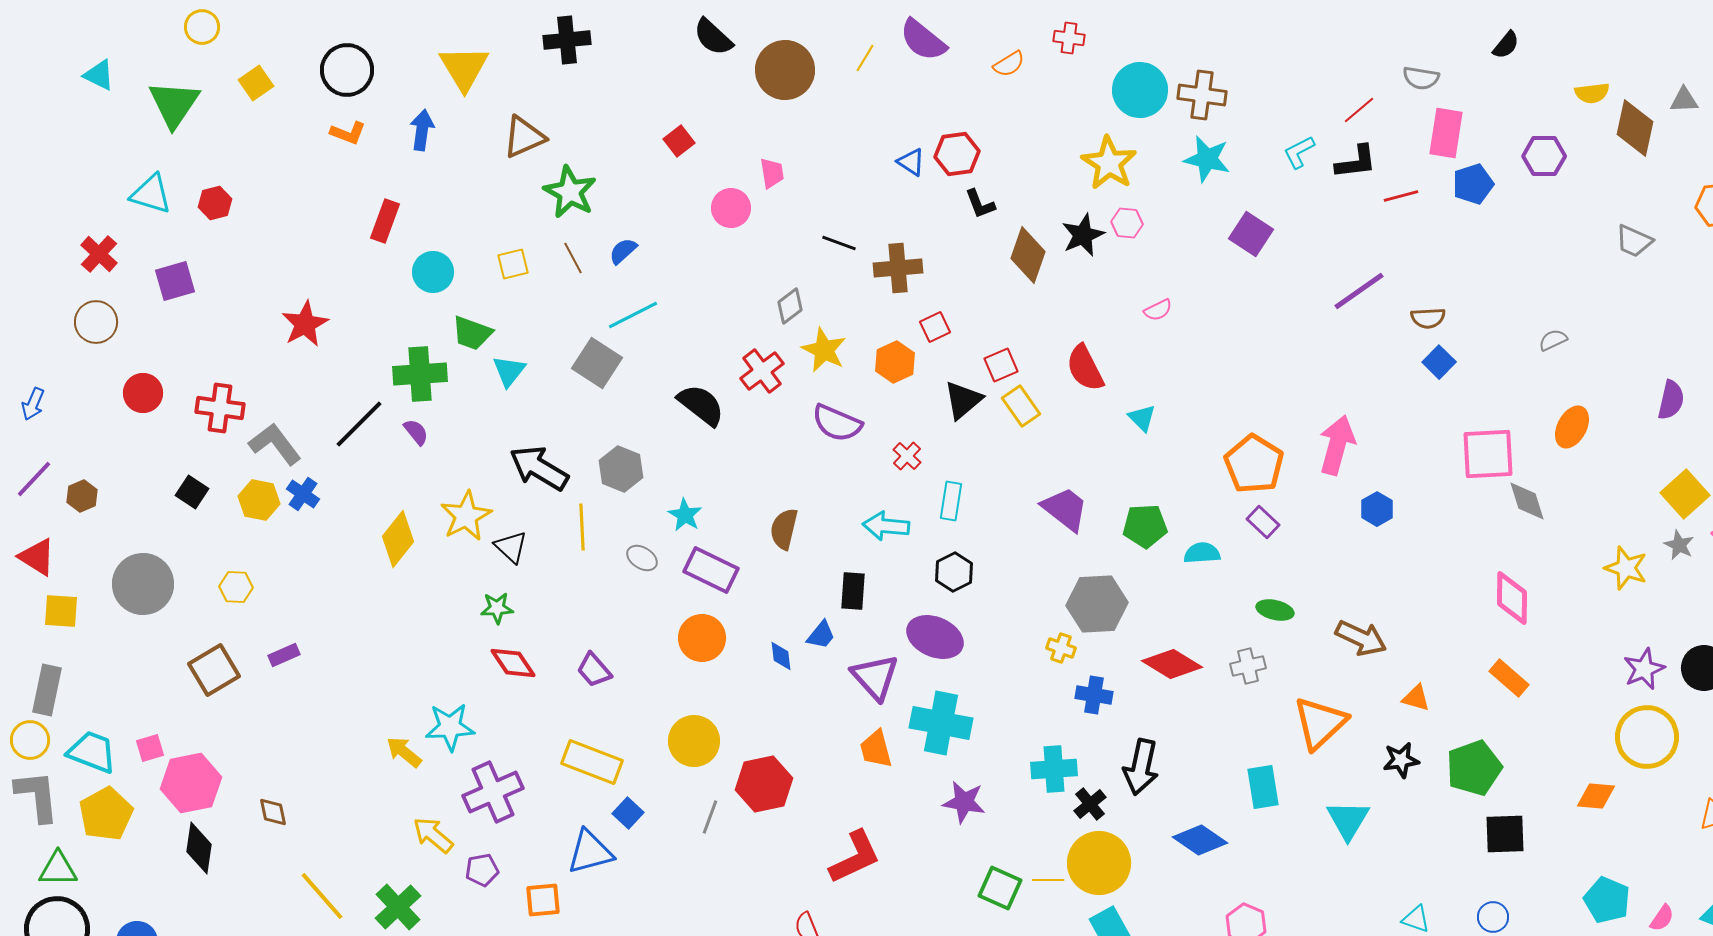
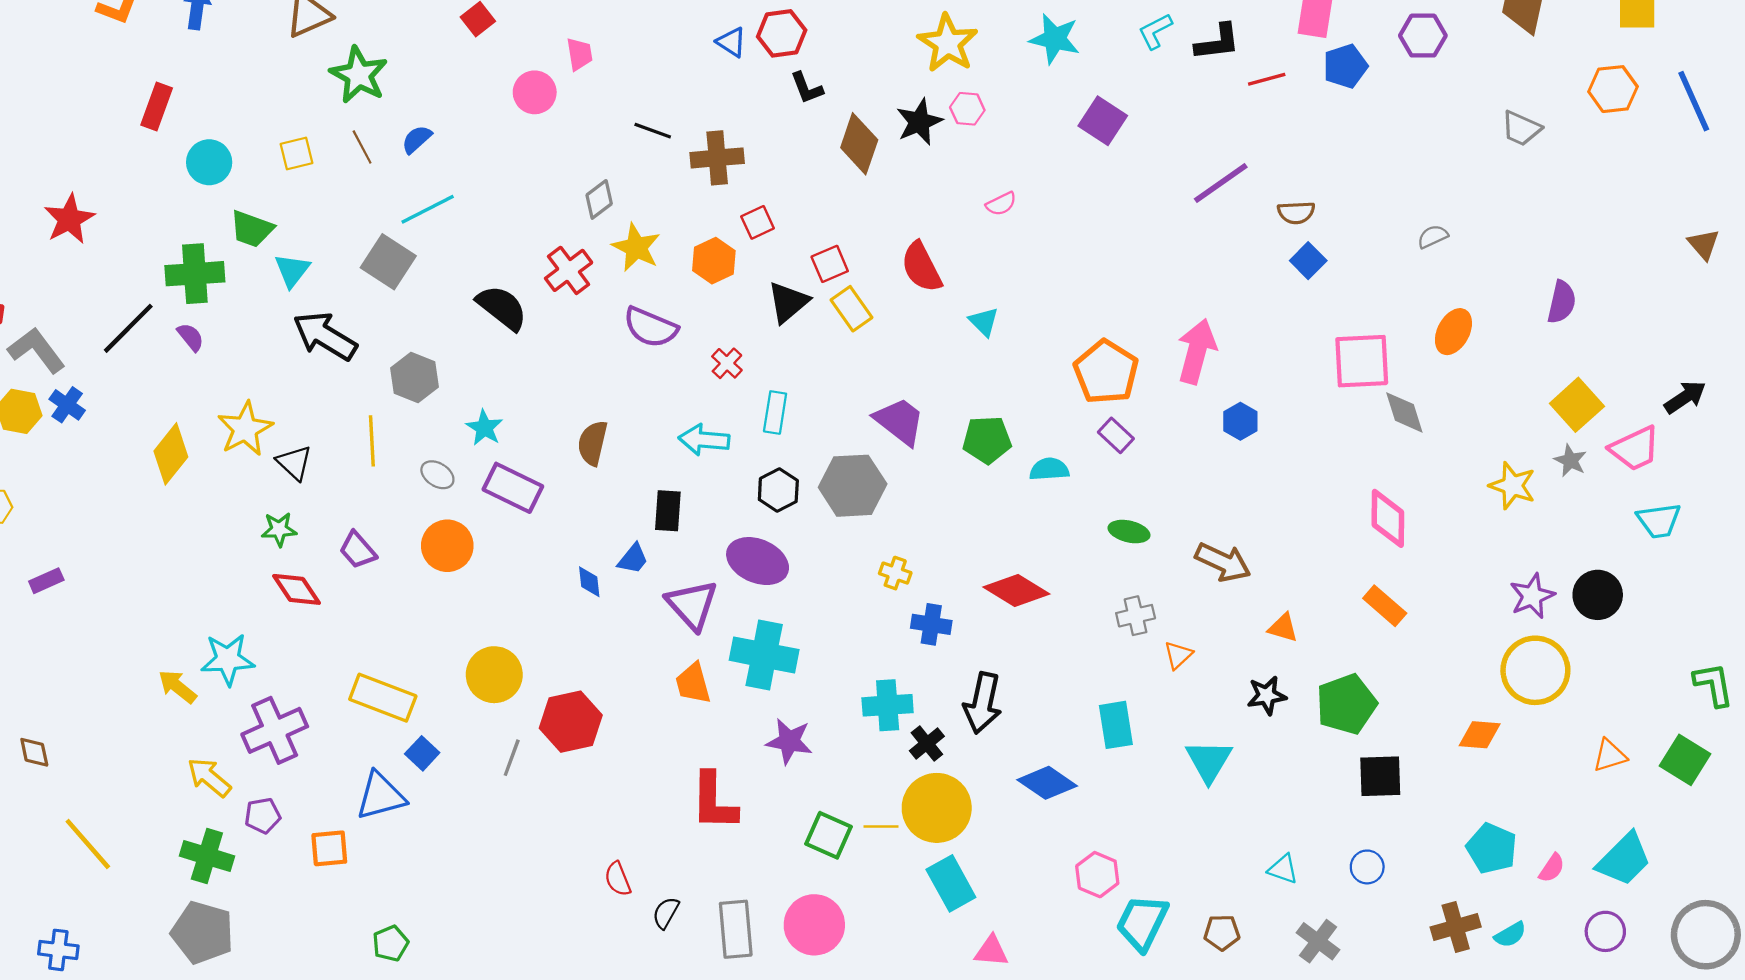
black arrow: (539, 468) -> (325, 336), moved
gray hexagon: (1097, 604) -> (853, 486), moved
orange circle: (702, 638) -> (447, 546), moved
gray cross: (1248, 666) -> (1136, 616), moved
purple trapezoid: (594, 670) -> (358, 550), moved
orange triangle: (1320, 723) -> (1178, 655), size x0.5
red L-shape: (855, 857) -> (714, 801), moved, turned 116
green cross: (398, 907) -> (207, 856), moved, turned -30

